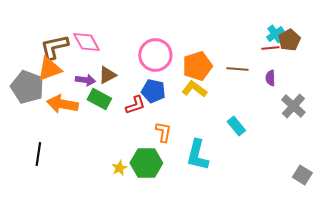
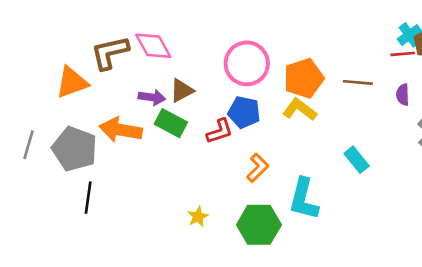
orange triangle: (49, 69) -> (72, 82), moved
gray pentagon: (27, 87) -> (75, 149), moved
orange L-shape: (163, 132) -> (258, 168), turned 35
green hexagon: (146, 163) -> (259, 225), moved

